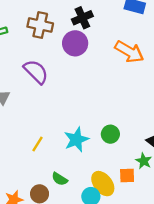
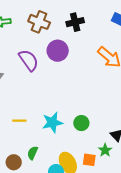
purple circle: (75, 43) -> (58, 51), moved
yellow line: (38, 144) -> (19, 121), turned 48
green semicircle: (60, 179) -> (33, 153), turned 72

